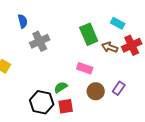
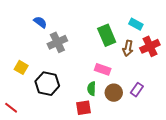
blue semicircle: (23, 21) -> (40, 22), turned -40
brown arrow: (110, 47) -> (128, 48), turned -98
green semicircle: (61, 87) -> (92, 89), moved, turned -56
black hexagon: (42, 102) -> (47, 84), moved

